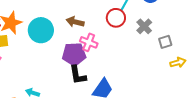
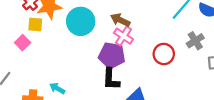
red circle: (116, 18) -> (164, 54), moved
pink cross: (89, 42) -> (123, 36), moved

